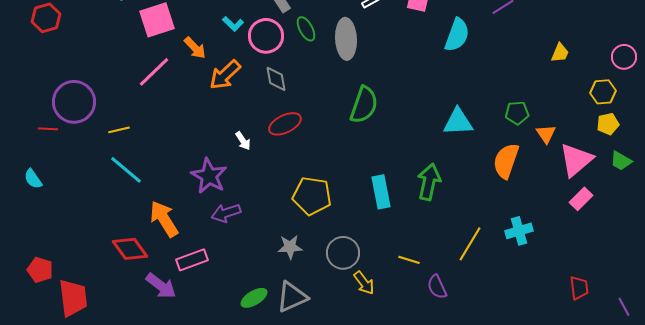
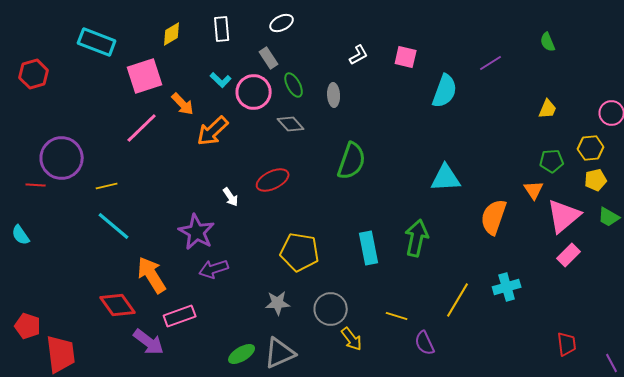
gray ellipse: (346, 39) -> (334, 95), size x0.6
gray diamond: (276, 79) -> (291, 124), moved, turned -32
green pentagon: (517, 113) -> (552, 161), moved

